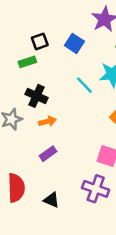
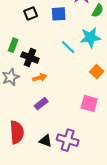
blue square: (74, 43) -> (59, 14), turned -35
green rectangle: (27, 62) -> (13, 45), moved, turned -48
purple cross: (96, 189) -> (68, 140), moved

